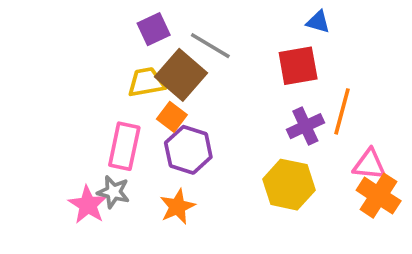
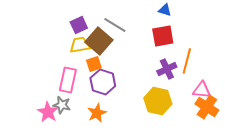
blue triangle: (318, 22) -> (165, 10), moved
purple square: (154, 29) -> (79, 25), moved
orange square: (172, 117) -> (94, 64), turned 35

